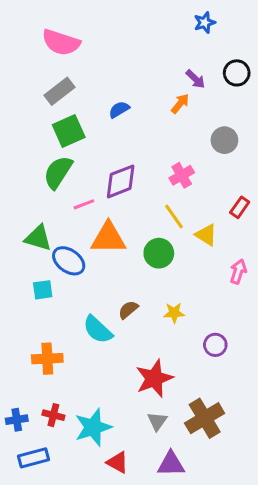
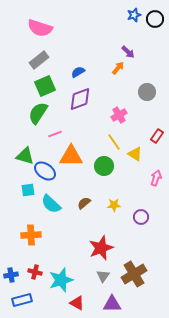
black circle: (237, 73) -> (155, 19), moved
purple diamond: (121, 181) -> (80, 99), moved
cyan semicircle: (98, 330) -> (51, 204), moved
purple circle: (215, 345) -> (141, 217), moved

